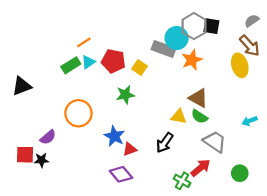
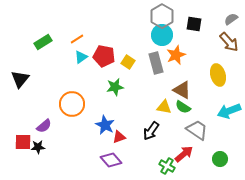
gray hexagon: (194, 26) -> (162, 16), moved
gray rectangle: (163, 49) -> (156, 63), moved, turned 55
green rectangle: (71, 65) -> (43, 42), moved
yellow ellipse: (240, 65) -> (218, 75), moved
black triangle: (22, 86) -> (20, 79), turned -30
cyan arrow: (250, 121) -> (229, 111), size x1.6

